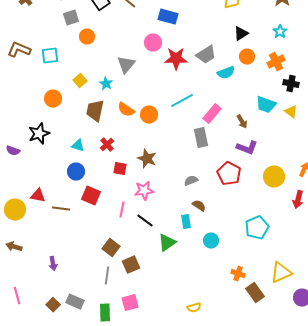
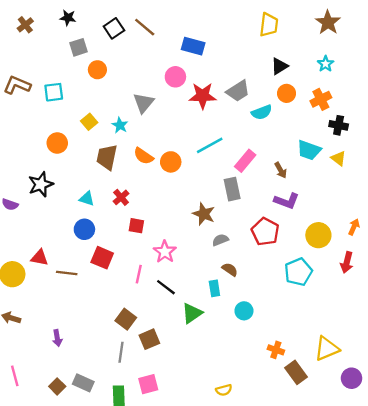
brown star: (147, 159) -> (204, 214), moved
pink star: (144, 191) -> (165, 252), turned -30
cyan pentagon: (257, 228) -> (298, 272), moved

